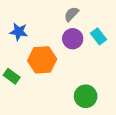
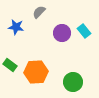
gray semicircle: (72, 14) -> (39, 12), moved
orange hexagon: (42, 60) -> (36, 72), moved

